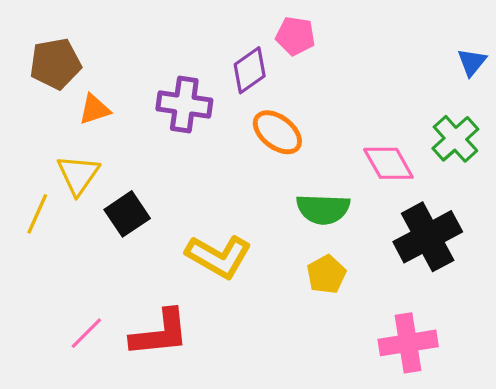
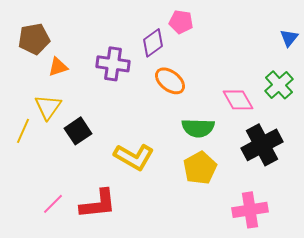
yellow pentagon: (326, 274) -> (200, 168), size x1.4

